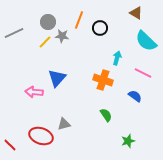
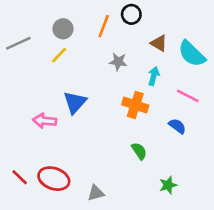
brown triangle: (136, 13) -> (159, 43), moved
black circle: (100, 28) -> (131, 14), moved
gray star: (62, 36) -> (118, 62), moved
gray triangle: (64, 124) -> (96, 193), moved
red line: (10, 145) -> (20, 177), moved

